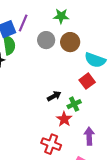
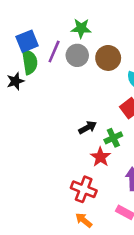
green star: (61, 16) -> (81, 28), moved
purple line: (23, 23) -> (54, 52), moved

